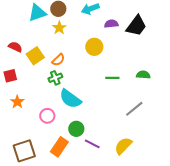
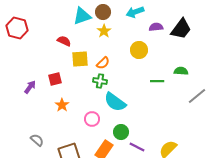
red semicircle: (15, 47) -> (64, 41), moved
yellow square: (35, 56) -> (80, 59), turned 30
green semicircle: (143, 75) -> (181, 71), moved
green cross: (55, 78) -> (100, 81), turned 32
gray line: (134, 109) -> (197, 96), moved

